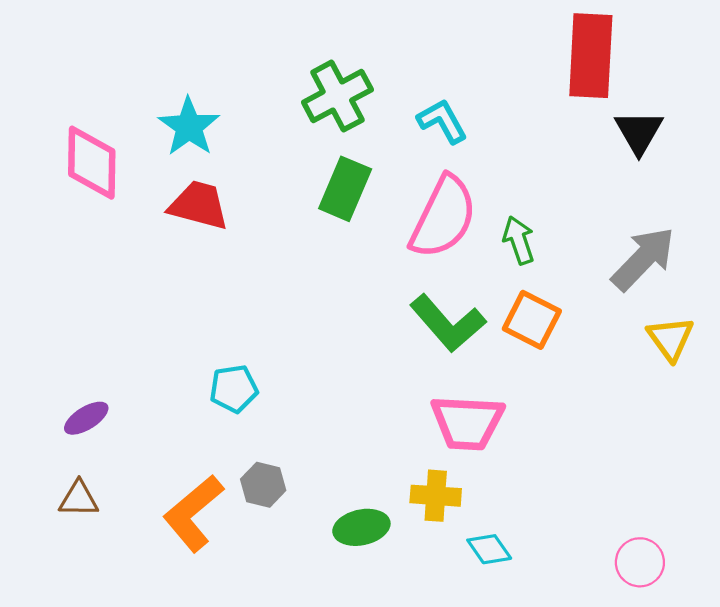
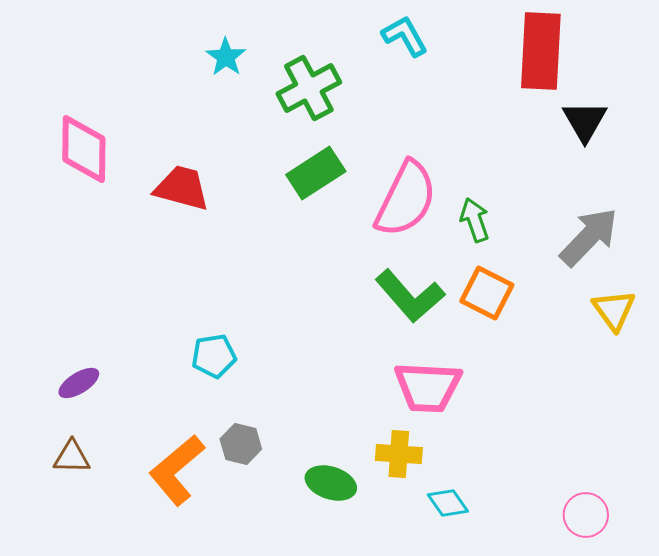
cyan L-shape: (442, 121) -> (405, 36), moved
cyan star: (189, 127) -> (226, 57), moved, size x0.7
green rectangle: (345, 189) -> (316, 173), turned 34
green ellipse: (361, 527) -> (331, 483), turned 30

